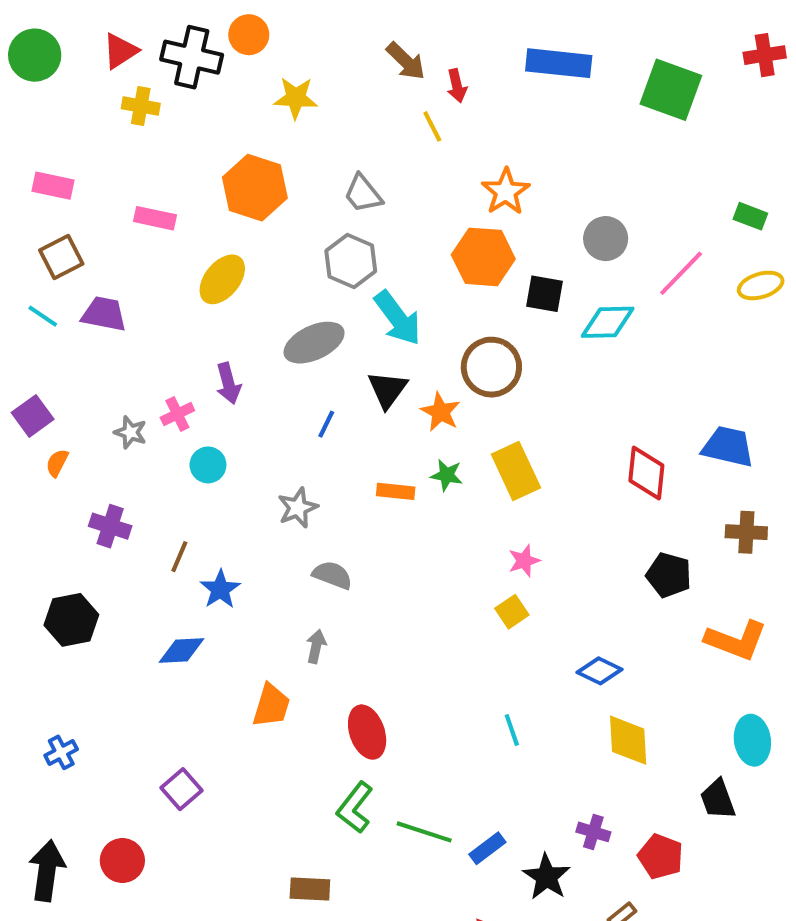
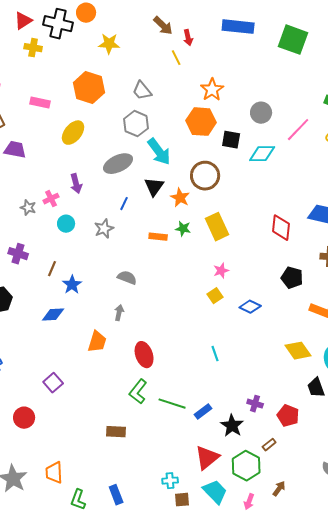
gray star: (298, 508) -> (104, 229), moved
blue diamond: (600, 671) -> (250, 307), moved
yellow diamond: (628, 740) -> (298, 351), moved, turned -32

